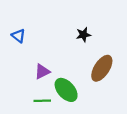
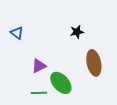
brown ellipse: (102, 68) -> (94, 63), turned -45

